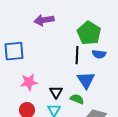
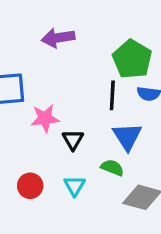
pink star: (29, 82) -> (45, 118), moved
black triangle: (56, 92) -> (73, 140), moved

